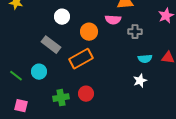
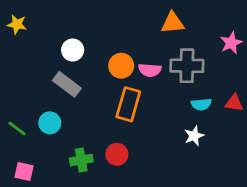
white circle: (62, 17) -> (73, 50), moved
pink semicircle: (113, 20) -> (150, 70), moved
gray cross: (135, 32) -> (187, 66), size x1.6
orange rectangle: (81, 59) -> (128, 104), moved, turned -45

